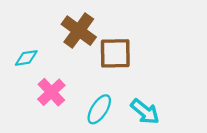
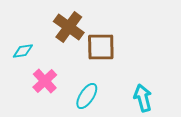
cyan arrow: (145, 112) -> (143, 98), moved, turned -144

